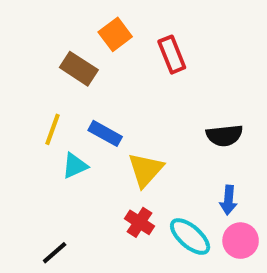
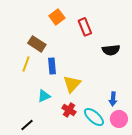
brown rectangle: (79, 69) -> (37, 44), moved
blue rectangle: (105, 133) -> (52, 66), turned 56
black semicircle: (224, 135) -> (111, 50), moved
cyan triangle: (75, 166) -> (44, 96), moved

